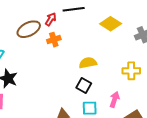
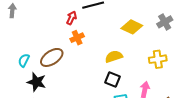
yellow diamond: (111, 24) -> (132, 27), moved
brown ellipse: (29, 29) -> (52, 57), moved

